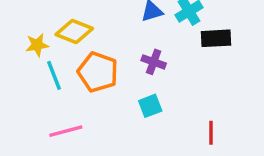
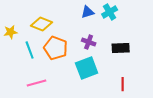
black rectangle: (216, 38) -> (121, 48), moved
yellow star: (37, 45) -> (11, 32), moved
cyan square: (150, 106) -> (87, 68), size x1.6

